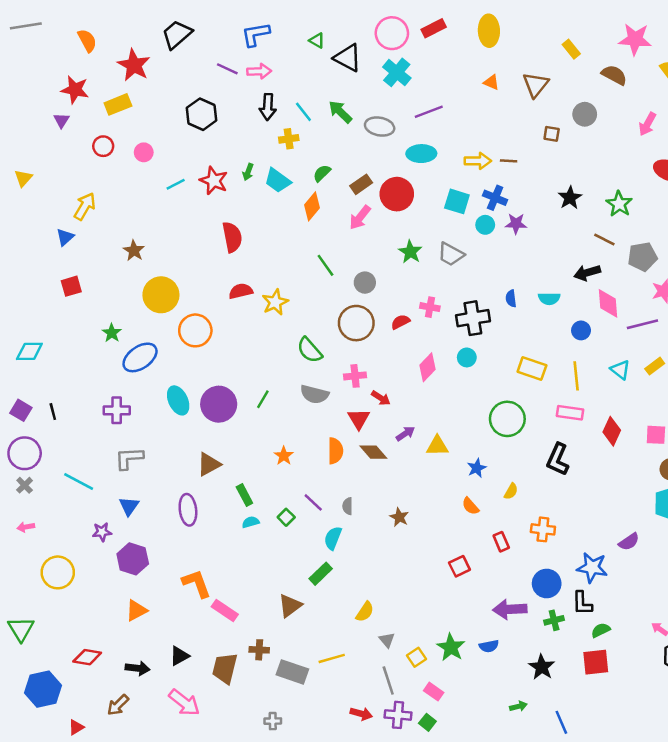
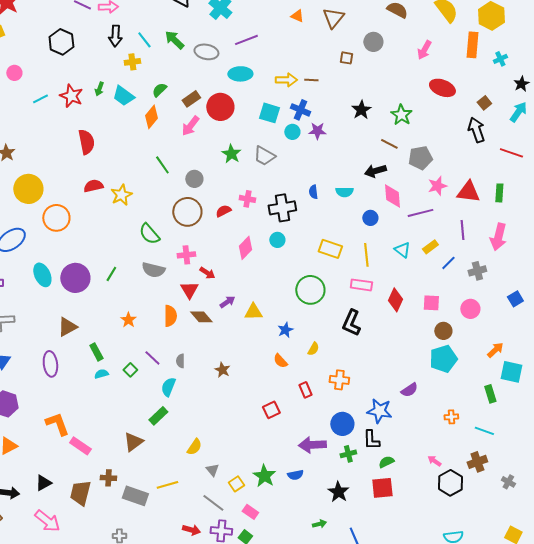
gray line: (388, 681) -> (213, 503), turned -35

